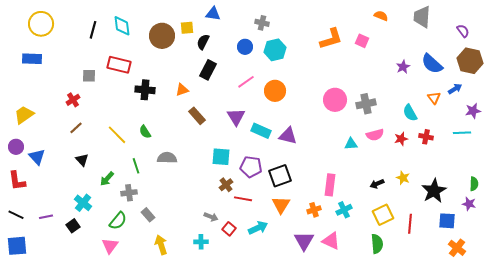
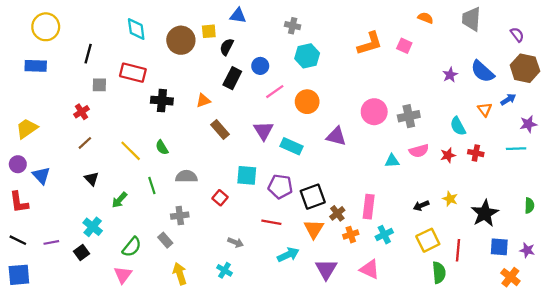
black line: (93, 30) -> (88, 54), moved
blue circle: (245, 47) -> (260, 66), moved
purple triangle: (288, 136) -> (336, 136), moved
brown cross: (226, 185) -> (337, 213), moved
gray cross: (129, 193) -> (180, 216), moved
purple star: (469, 204) -> (527, 250), moved
red square: (229, 229) -> (220, 198), moved
purple triangle: (304, 241) -> (326, 269), moved
cyan cross: (201, 242) -> (224, 270), turned 32
green semicircle: (377, 244) -> (439, 273), moved

